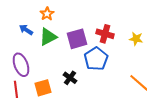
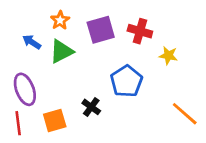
red cross: (105, 34) -> (140, 31), moved
purple square: (77, 39) -> (101, 30), moved
yellow star: (136, 39) -> (168, 56), moved

